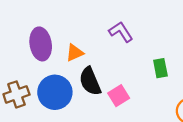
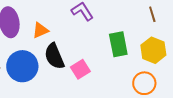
green rectangle: (160, 68) -> (118, 44), size x1.4

